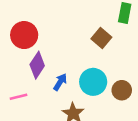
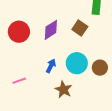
purple diamond: (37, 65) -> (51, 30), moved, turned 30

